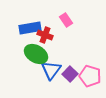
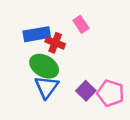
blue triangle: (51, 70) -> (47, 87), moved

